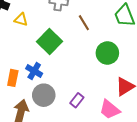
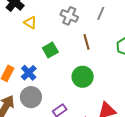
green square: (50, 41) -> (50, 50), size x0.7
green circle: (107, 53) -> (83, 77), moved

